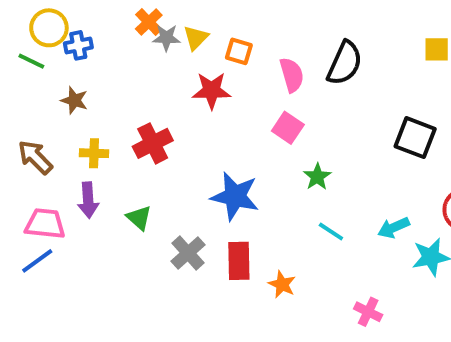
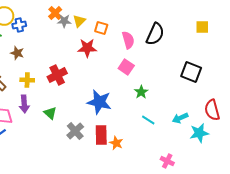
orange star: (282, 284) -> (116, 143), moved

